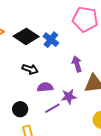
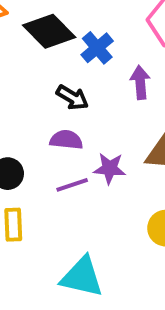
purple arrow: (77, 64) -> (140, 82), moved
black arrow: (30, 69) -> (72, 97), moved

